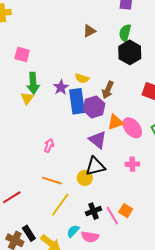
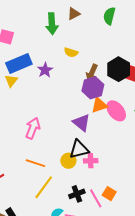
black hexagon: (130, 52) -> (119, 69), moved
yellow semicircle: (82, 78) -> (71, 52), moved
green arrow: (33, 83) -> (52, 24), moved
blue rectangle: (77, 101) -> (19, 63), moved, turned 75
purple hexagon: (94, 107) -> (93, 88), moved
pink arrow: (49, 146) -> (33, 128), size x1.5
pink cross: (132, 164) -> (91, 161), moved

